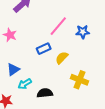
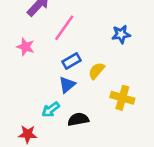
pink line: (58, 26) -> (64, 28), moved
blue triangle: (13, 69) -> (67, 85), moved

